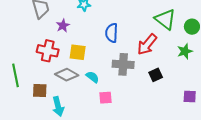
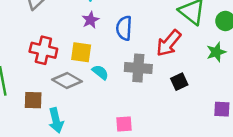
purple star: (63, 26) -> (90, 20), moved
cyan semicircle: (92, 77) -> (100, 72), moved
pink square: (106, 98) -> (124, 124), moved

